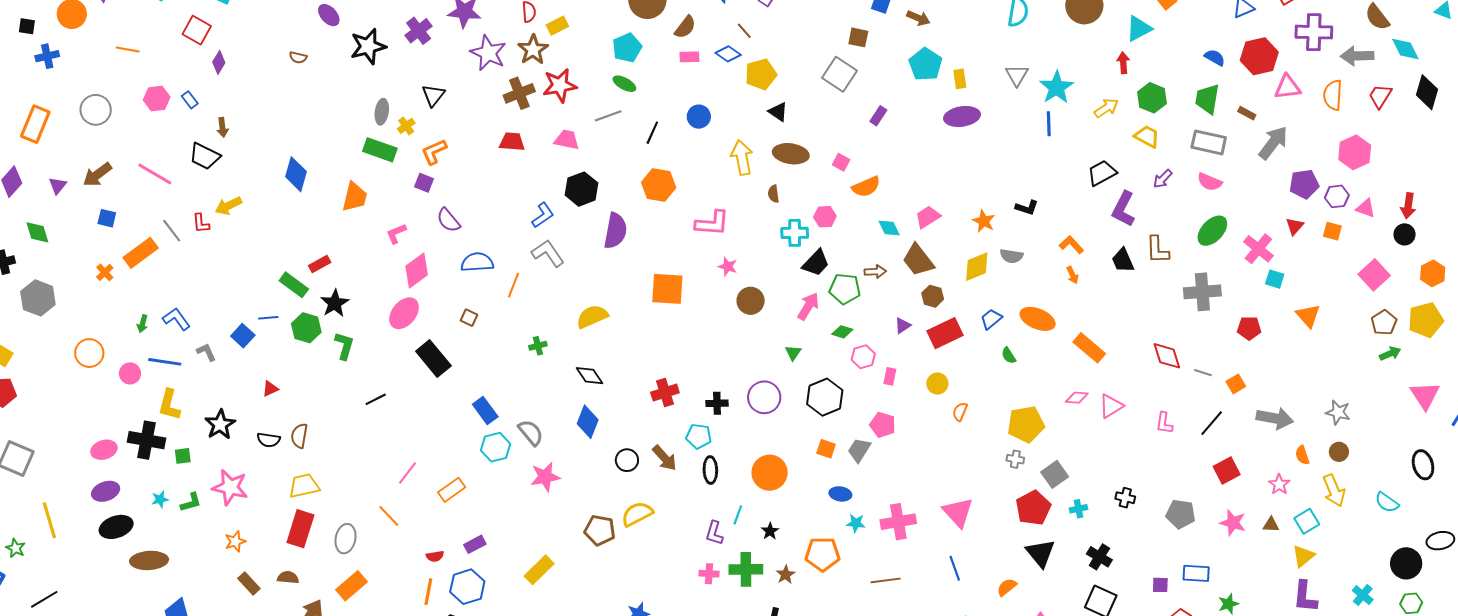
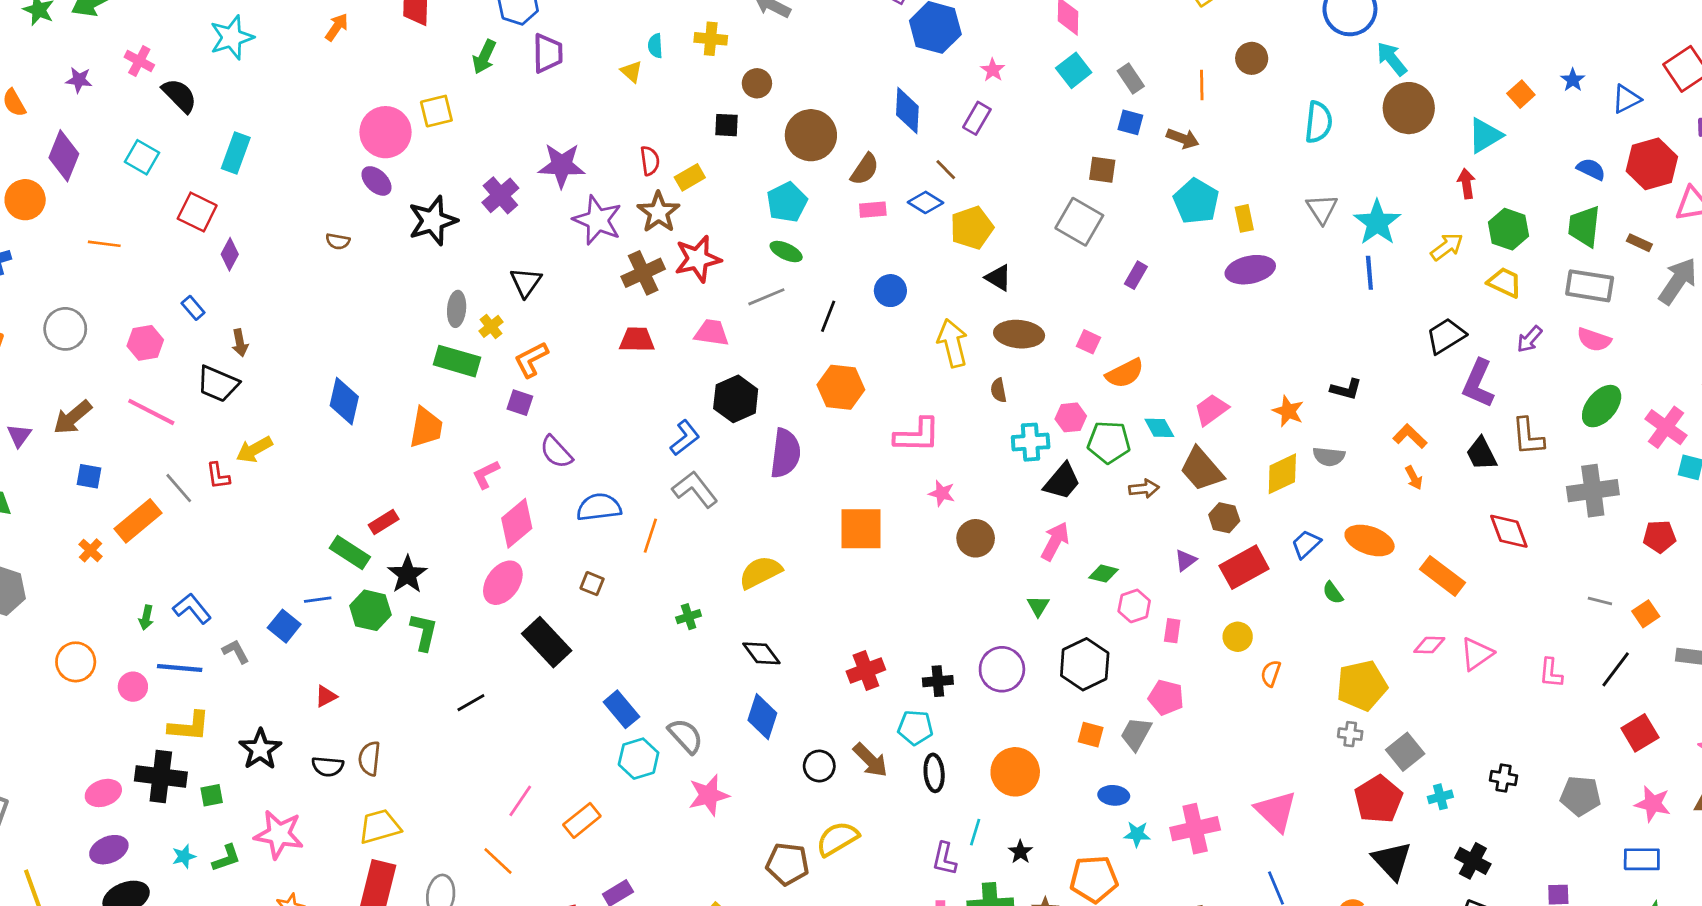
pink hexagon: (157, 99) -> (145, 343), moved
green pentagon: (845, 289) -> (1109, 442), moved
red diamond: (1167, 356) -> (1509, 531), moved
yellow L-shape: (169, 405) -> (189, 726), turned -96
blue rectangle: (1196, 573) -> (1642, 859), moved

